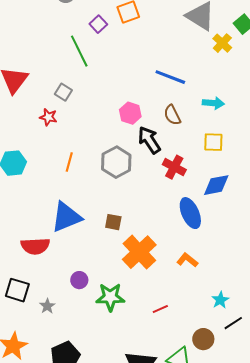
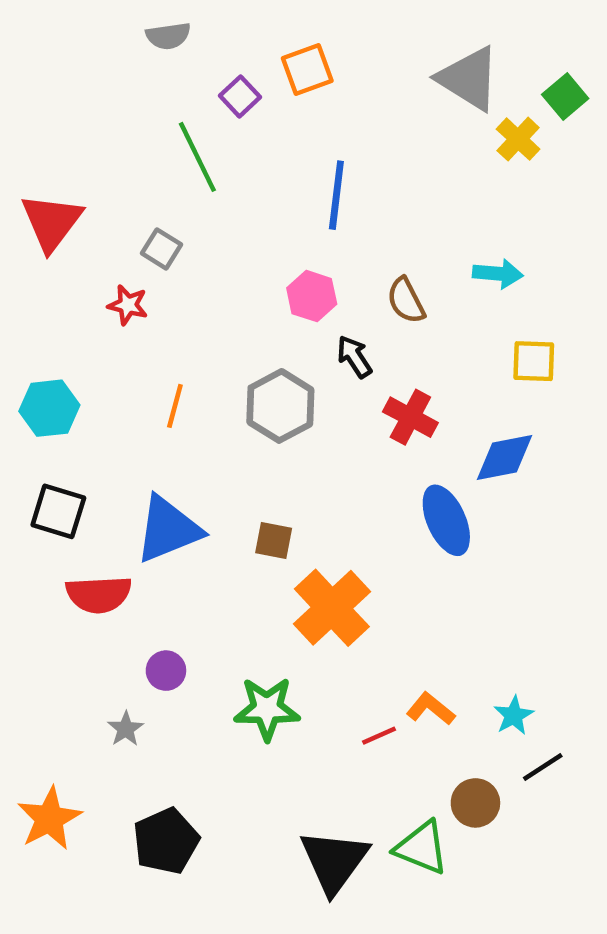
blue line: (170, 77) -> (336, 195), moved, turned 76
black arrow: (149, 140) -> (354, 357), size x0.7
yellow square: (213, 142) -> (534, 361), moved
orange L-shape: (187, 260) -> (431, 709), moved
purple circle: (79, 280) -> (166, 671), moved
black square: (17, 290) -> (58, 511), moved

